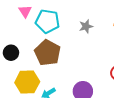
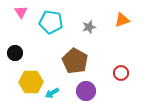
pink triangle: (25, 11) -> (21, 12), moved
brown pentagon: (47, 53) -> (75, 61), moved

